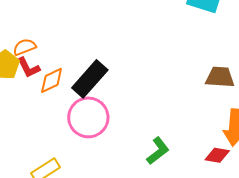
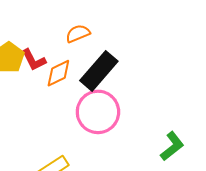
orange semicircle: (24, 47) -> (78, 34), moved

